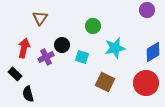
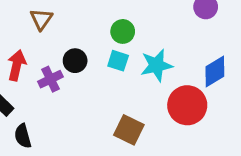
cyan square: (82, 57) -> (118, 61), moved
brown square: (105, 82) -> (129, 130), moved
red circle: (146, 83) -> (187, 105), moved

